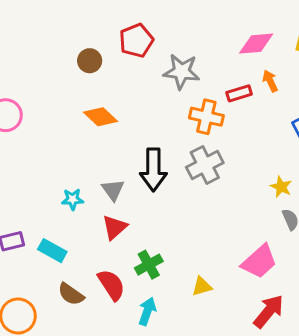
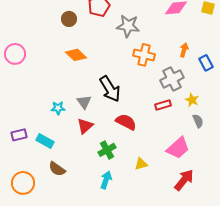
orange arrow: (270, 81) -> (184, 50), moved, turned 40
red rectangle: (239, 93) -> (163, 105), moved
gray cross: (205, 165) -> (172, 79), moved
black arrow: (153, 170) -> (110, 89), turned -32
red semicircle: (111, 285) -> (126, 122), moved, turned -30

